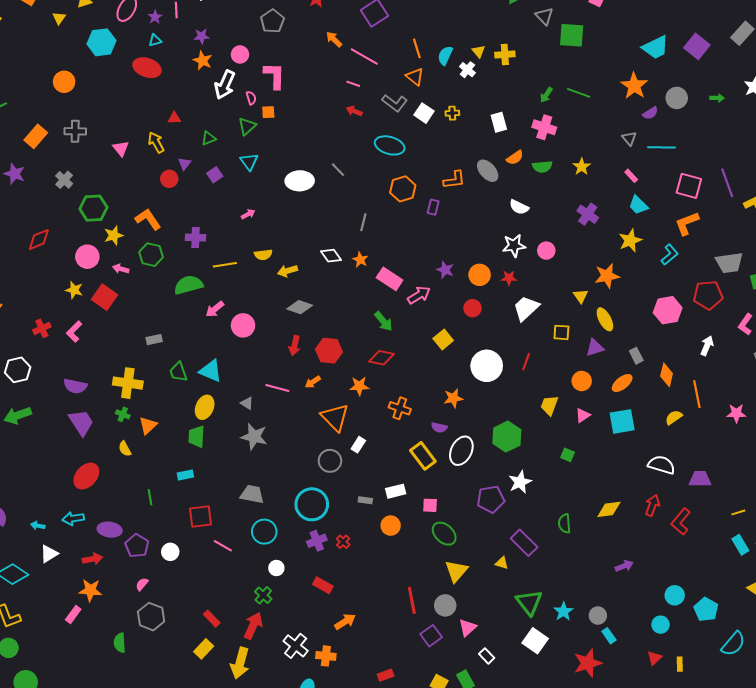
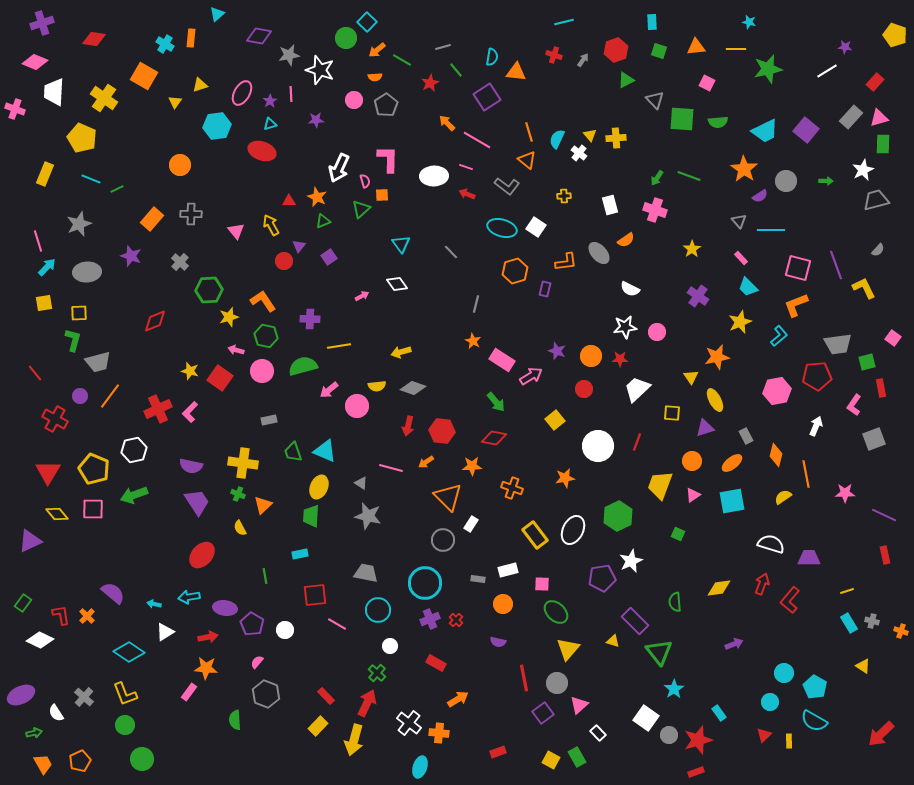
pink circle: (240, 54) -> (354, 100), moved
orange star: (203, 61) -> (317, 197), moved
white square: (424, 113) -> (536, 227), moved
cyan triangle: (249, 162) -> (401, 244), moved
green semicircle: (542, 167) -> (718, 122), moved
white ellipse: (300, 181) -> (434, 176), moved
yellow semicircle: (263, 255) -> (377, 386), moved
white diamond: (331, 256) -> (397, 284), moved
pink circle: (87, 257) -> (262, 371), moved
red cross: (42, 328) -> (158, 409), size x1.5
yellow trapezoid: (549, 405) -> (660, 485), size x1.4
purple semicircle: (439, 427) -> (498, 642), moved
green triangle: (529, 602) -> (659, 652), moved
gray circle: (598, 616) -> (669, 735), moved
cyan semicircle: (733, 644) -> (814, 721), moved, turned 80

